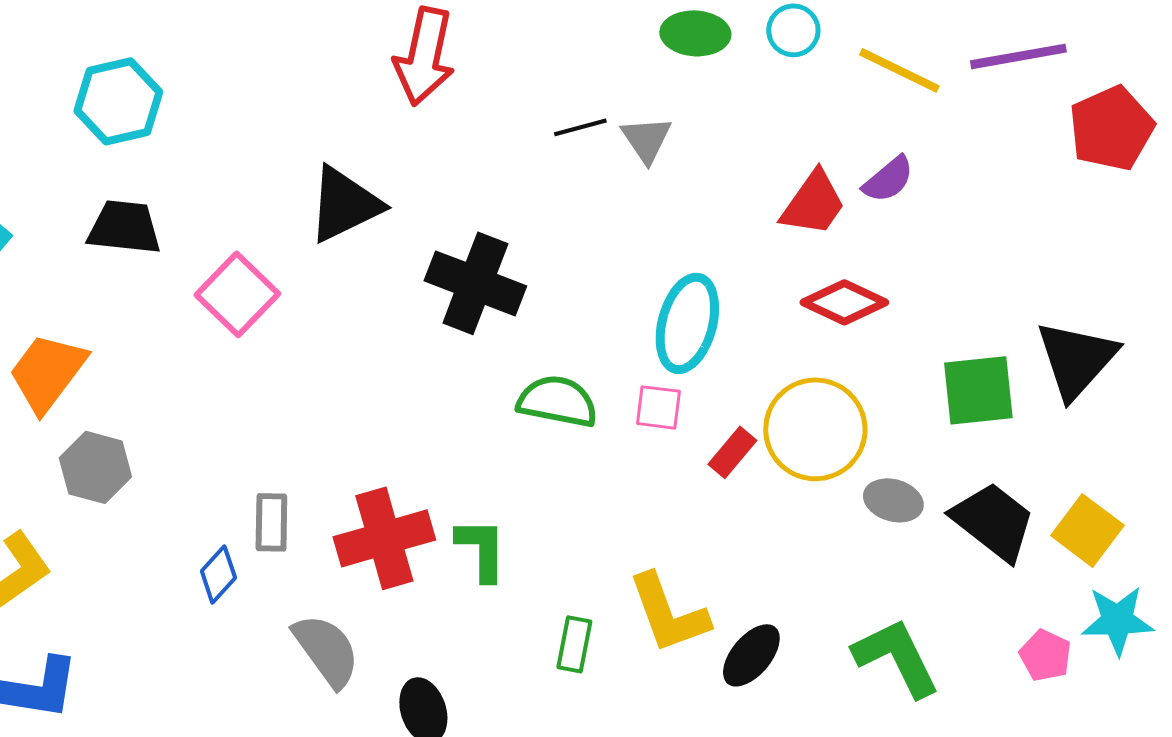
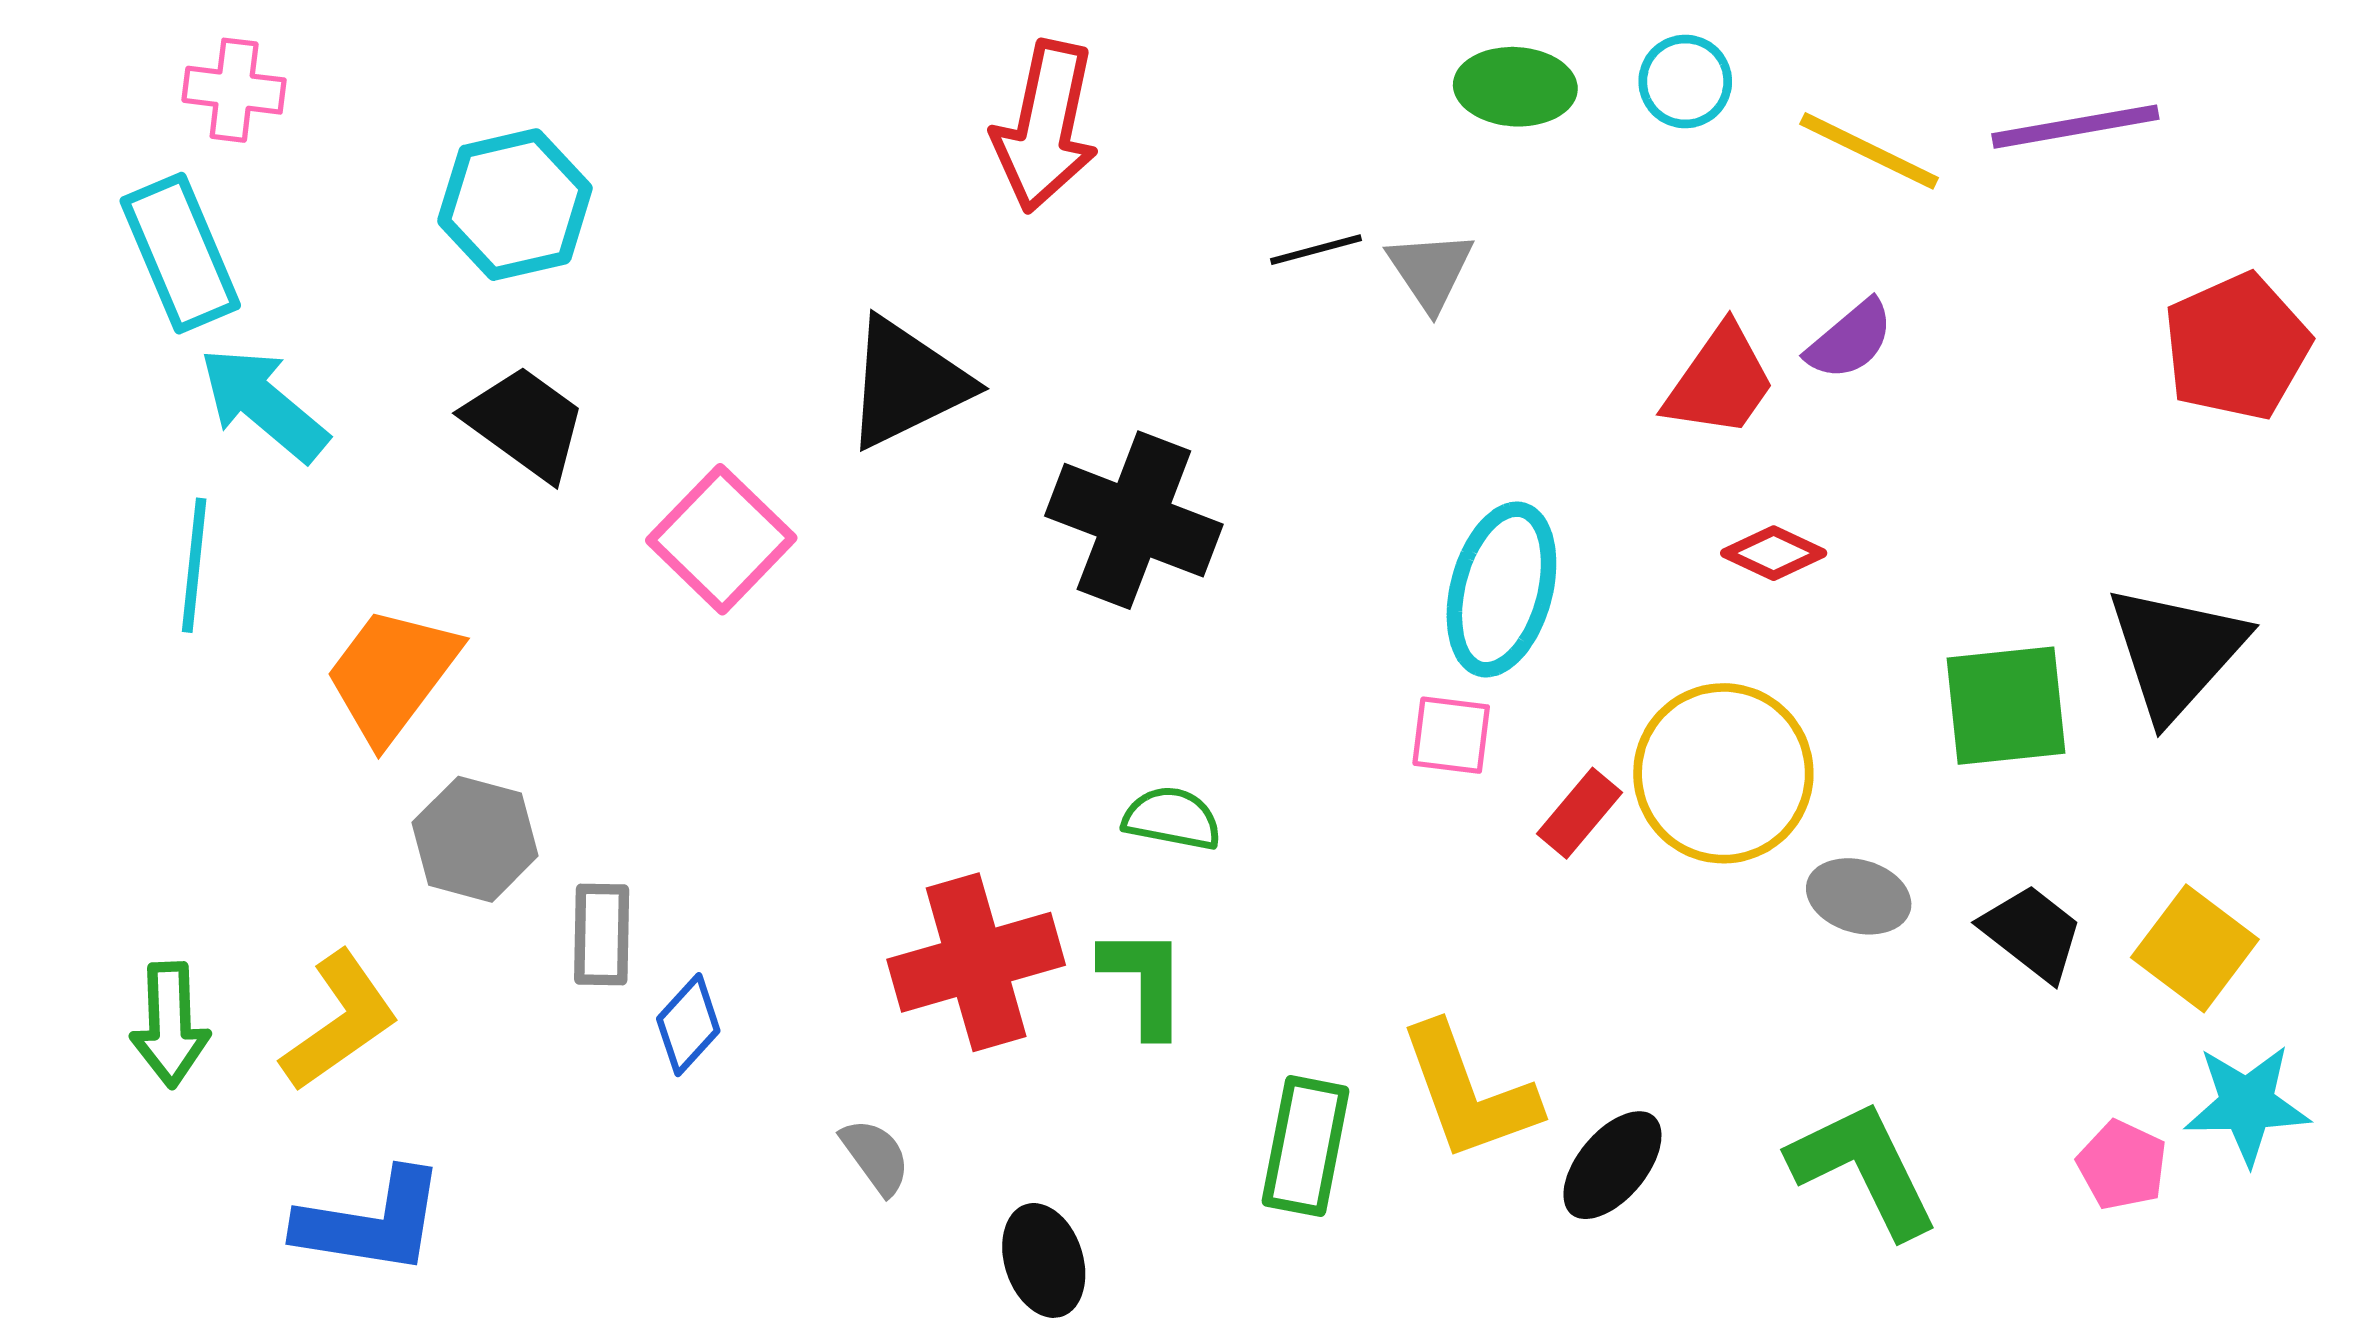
red pentagon: (1111, 128) -> (2237, 347), moved
black trapezoid: (124, 227) -> (525, 423), turned 30
red diamond: (844, 302) -> (1774, 553), size x0.7
green semicircle: (557, 401) -> (1172, 818), moved, size x0.7
black trapezoid: (993, 521) -> (2032, 933), size x0.7
gray rectangle: (271, 522) -> (602, 935), moved
green rectangle: (574, 644) -> (1306, 1146), size x1.4
gray semicircle: (326, 650) -> (876, 1156), size x0.6

